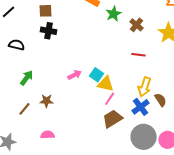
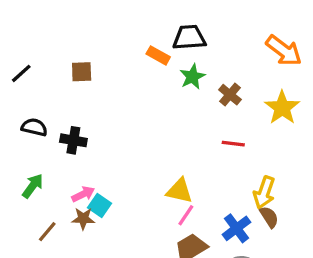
black cross: (49, 31) -> (73, 140), moved
pink arrow: (75, 75) -> (83, 194), moved
cyan square: (97, 75) -> (99, 206), moved
green arrow: (27, 78) -> (33, 186), moved
yellow arrow: (145, 87) -> (264, 192), moved

